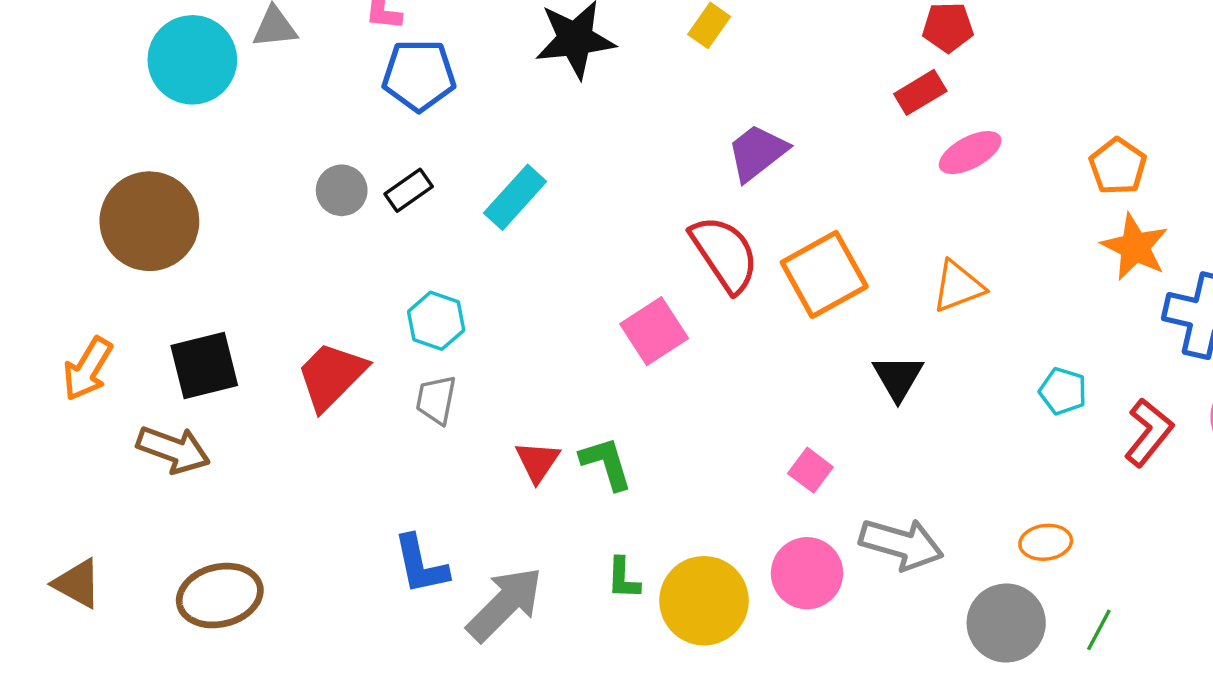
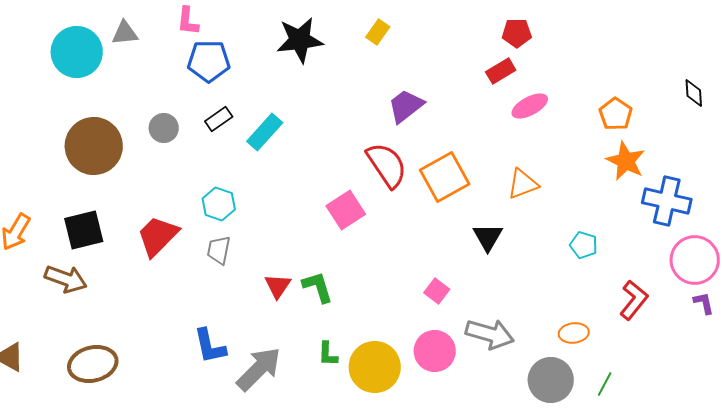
black rectangle: (409, 190) -> (219, 119), moved
brown circle: (149, 221) -> (94, 146), moved
red L-shape: (1149, 432) -> (634, 300), moved

